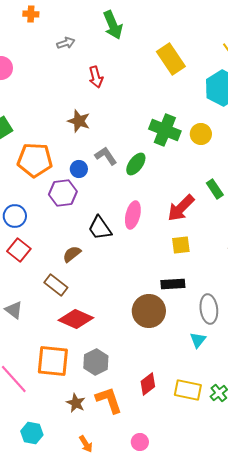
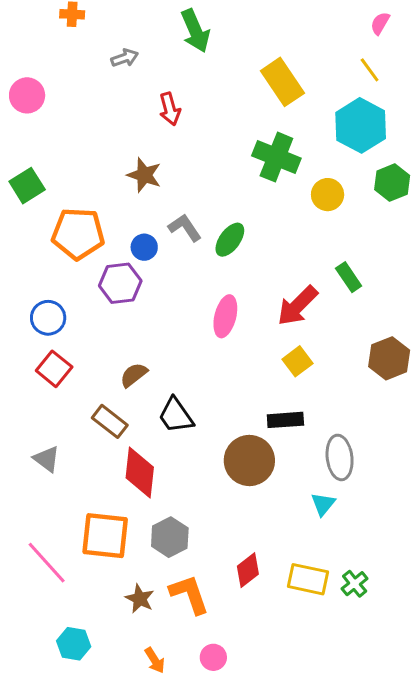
green cross: (165, 130) -> (276, 157), moved
black trapezoid: (100, 228) -> (176, 415), moved
yellow square: (181, 245) -> (297, 361), turned -30
red diamond: (76, 319) -> (140, 473), turned 72
pink circle: (140, 442) -> (213, 657), moved

